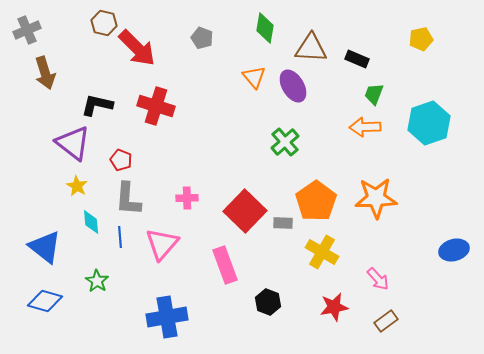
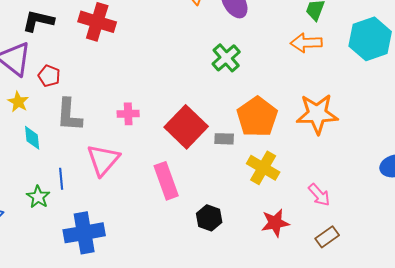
red pentagon: (121, 160) -> (49, 76), moved
blue line: (120, 237) -> (61, 179), moved
blue cross: (167, 317) -> (84, 233), moved

